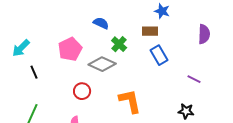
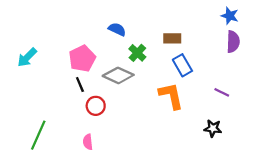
blue star: (162, 11) -> (230, 16), moved
black line: (34, 72) -> (80, 84), moved
orange L-shape: (130, 101) -> (171, 96), moved

